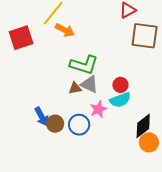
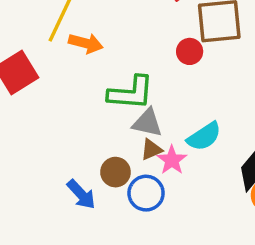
red circle: (120, 85) -> (190, 51), moved
brown triangle: (75, 88) -> (151, 150), moved
brown circle: (55, 124) -> (115, 172), moved

